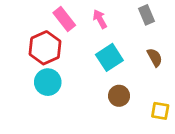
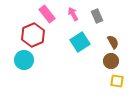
gray rectangle: (146, 15) -> (97, 16), moved
cyan circle: (48, 82) -> (24, 60), moved
brown circle: (119, 96) -> (111, 61), moved

